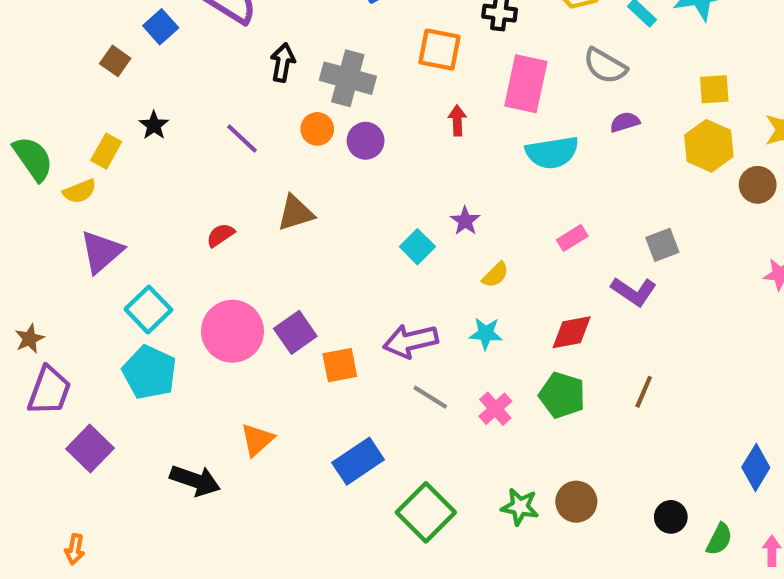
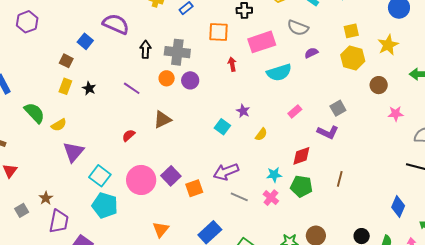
pink rectangle: (526, 84) -> (262, 42), turned 68
yellow rectangle: (106, 151) -> (65, 86), moved
brown circle: (758, 185) -> (379, 85), moved
cyan star: (486, 334) -> (274, 175), moved

